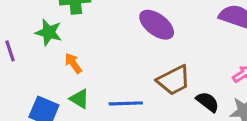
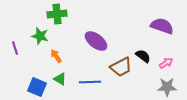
purple ellipse: (157, 25) -> (96, 41), moved
black semicircle: (208, 102) -> (143, 56), moved

